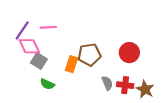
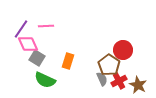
brown pentagon: (89, 55) -> (109, 65), moved, turned -30
green semicircle: (47, 84) -> (45, 80), size x1.5
red cross: (125, 85) -> (119, 81), turned -35

